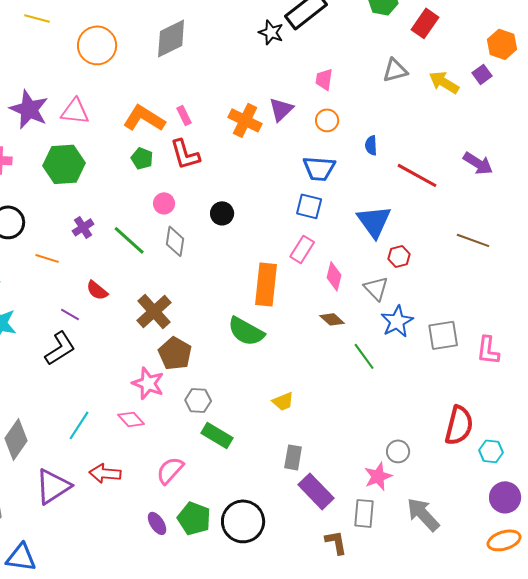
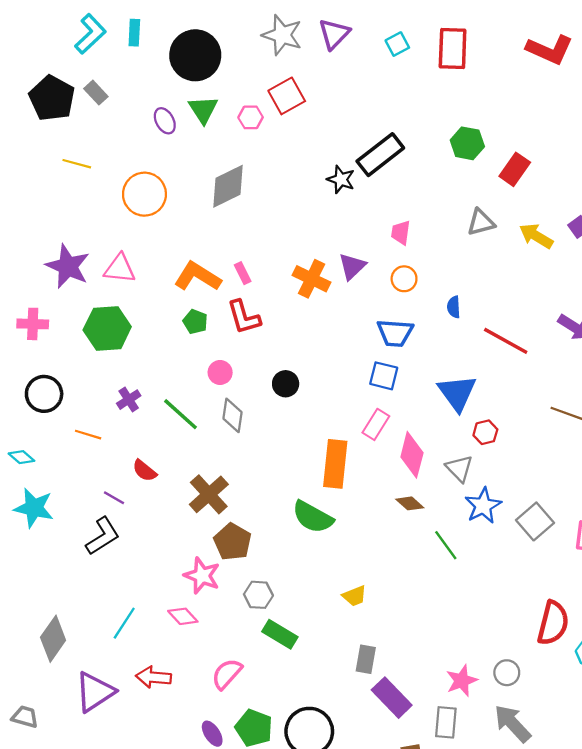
pink diamond: (334, 276) -> (412, 455), size x1.4
gray square: (443, 335) -> (535, 521), turned -32
gray circle: (398, 451) -> (507, 673), moved

